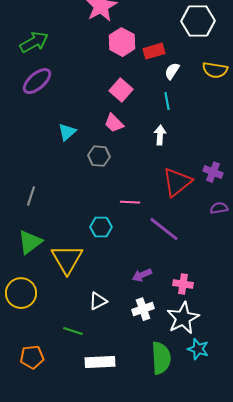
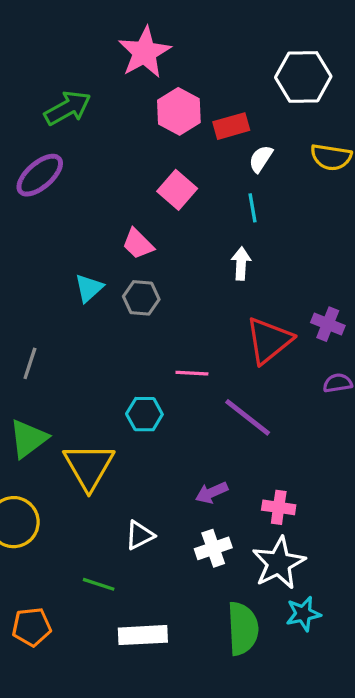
green arrow: (34, 42) -> (68, 108), moved
pink trapezoid: (114, 123) -> (138, 244), moved
cyan triangle: (67, 132) -> (89, 288), moved
cyan star: (198, 349) -> (303, 614), turned -30

